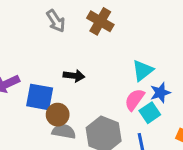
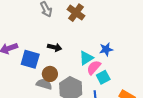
cyan triangle: (143, 71) -> (86, 58), moved
blue star: (160, 93) -> (106, 49), moved
brown circle: (58, 115) -> (50, 74), moved

